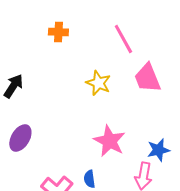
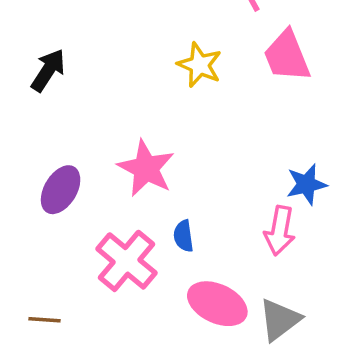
purple ellipse: (20, 138) -> (61, 190), moved
pink star: (109, 141) -> (146, 168), moved

